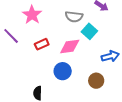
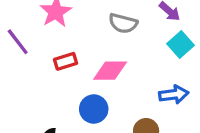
cyan square: (89, 31) -> (180, 45), moved

